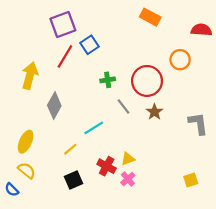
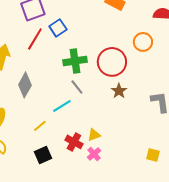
green cross: (108, 80) -> (75, 61), size x1.6
gray line: (124, 107) -> (77, 87), moved
yellow square: (191, 180) -> (153, 155), turned 32

